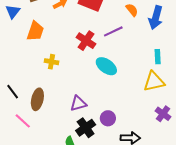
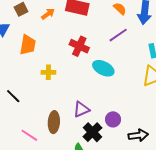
purple line: (113, 31) -> (118, 35), moved
black line: (13, 92) -> (13, 96), moved
brown ellipse: (37, 99) -> (54, 122), moved

